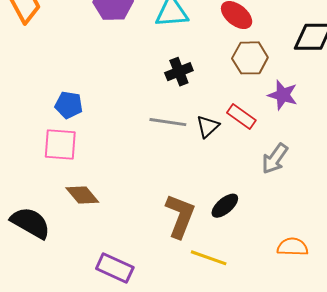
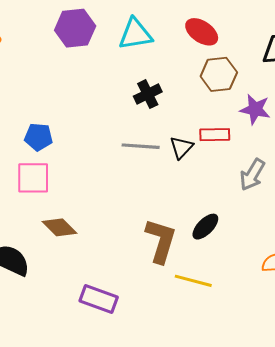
red rectangle: (241, 117) -> (215, 135), turned -32

